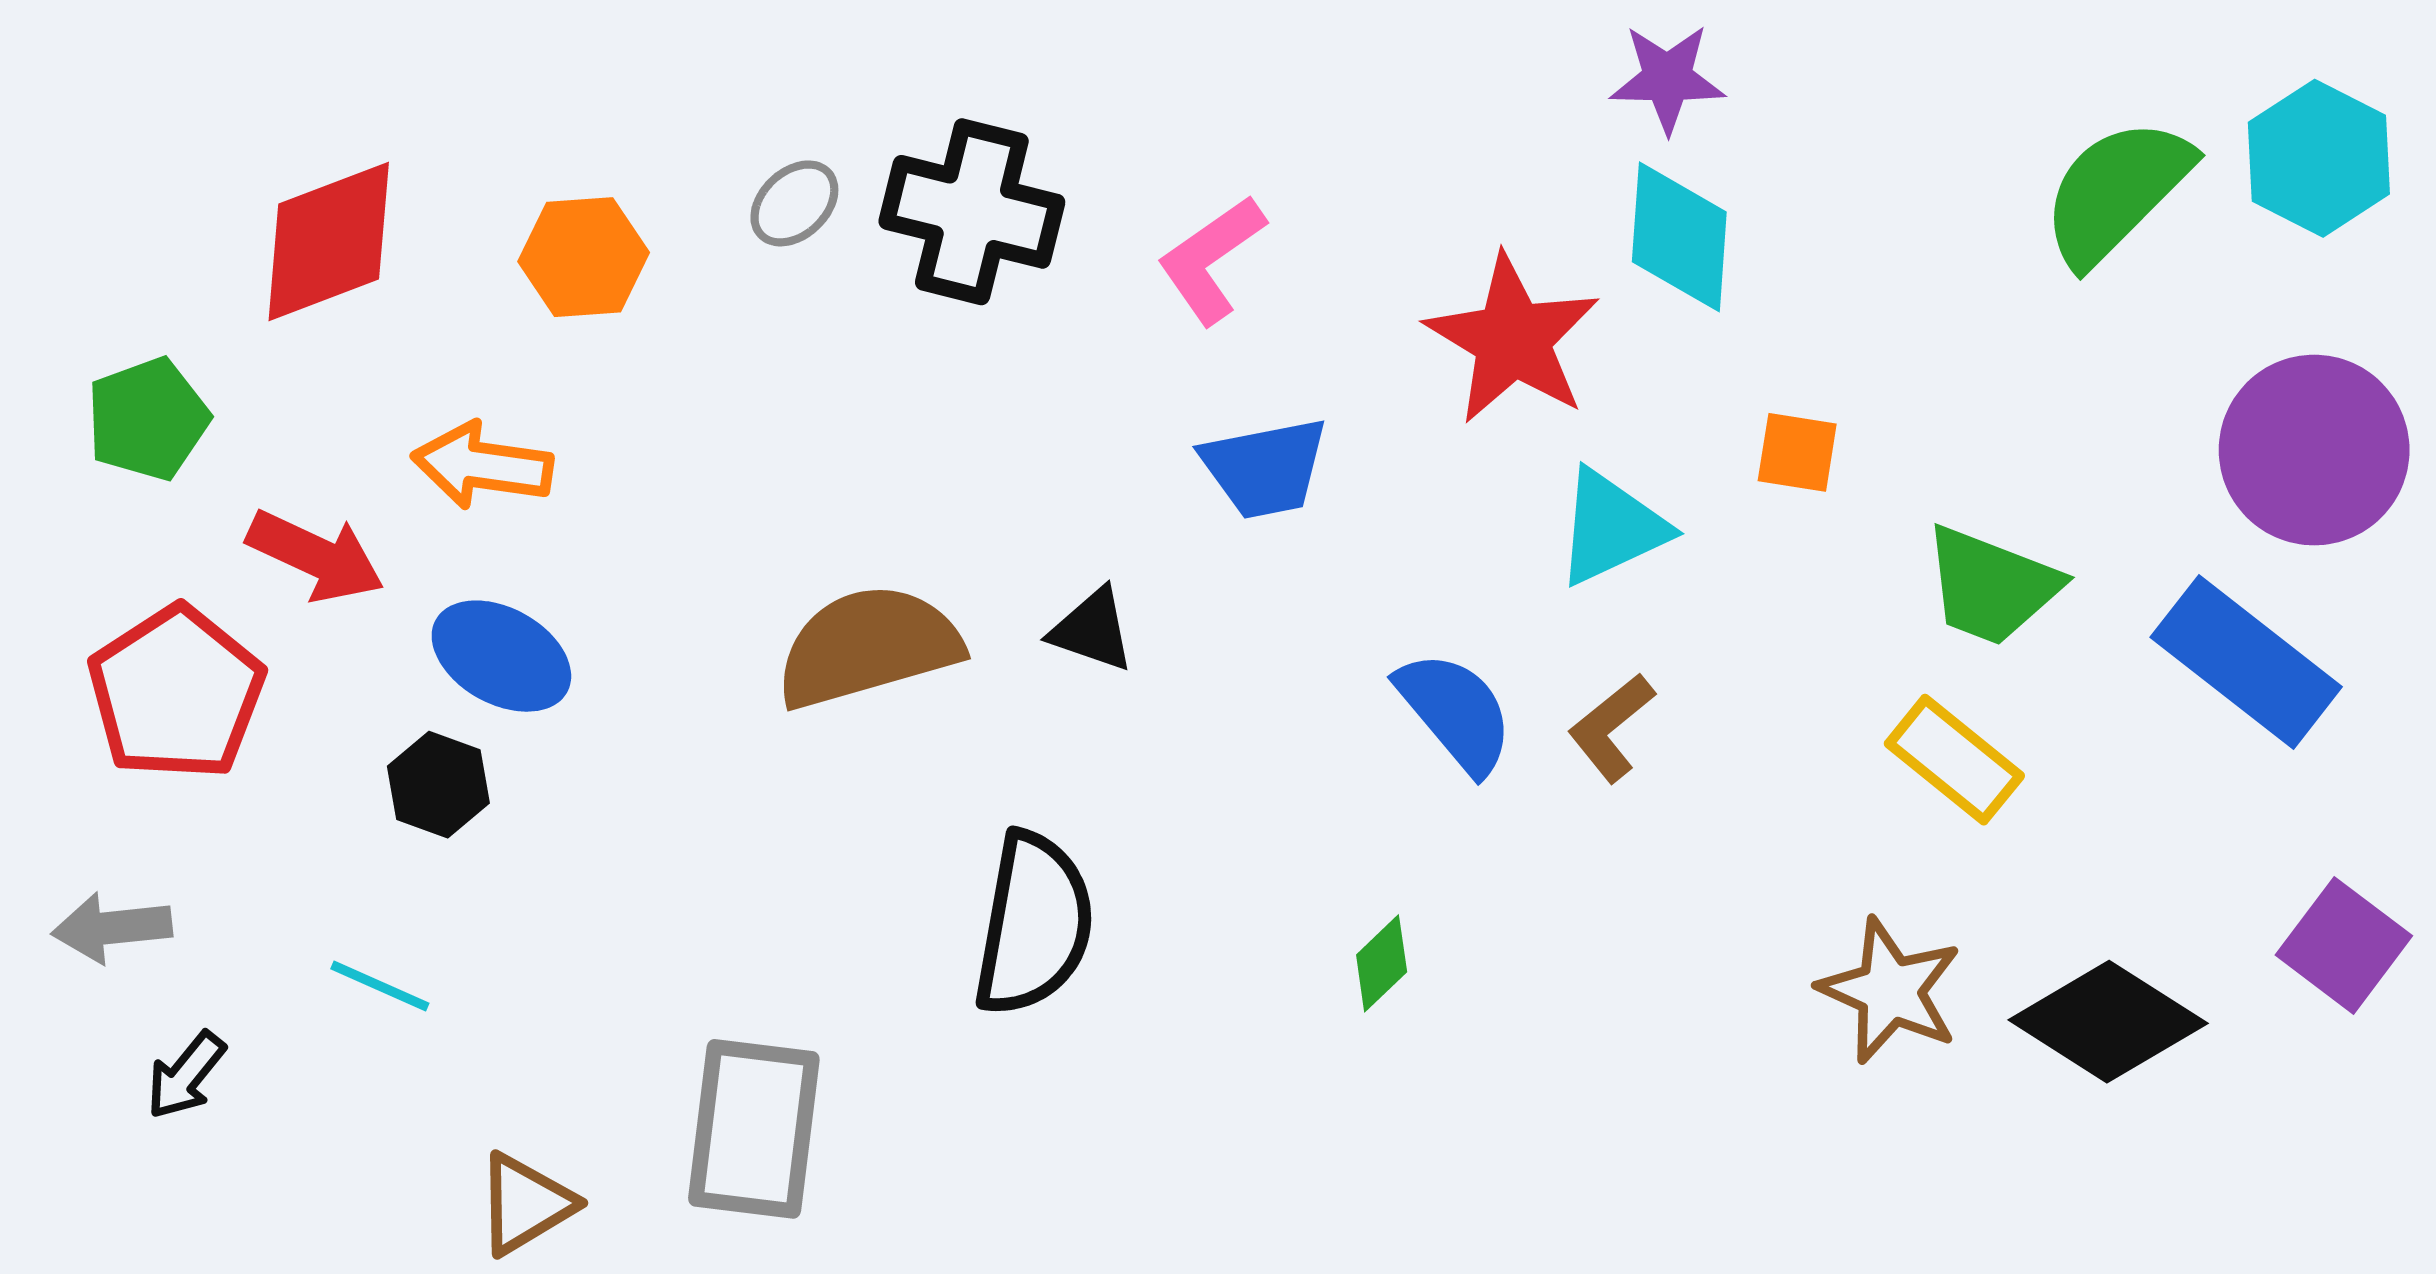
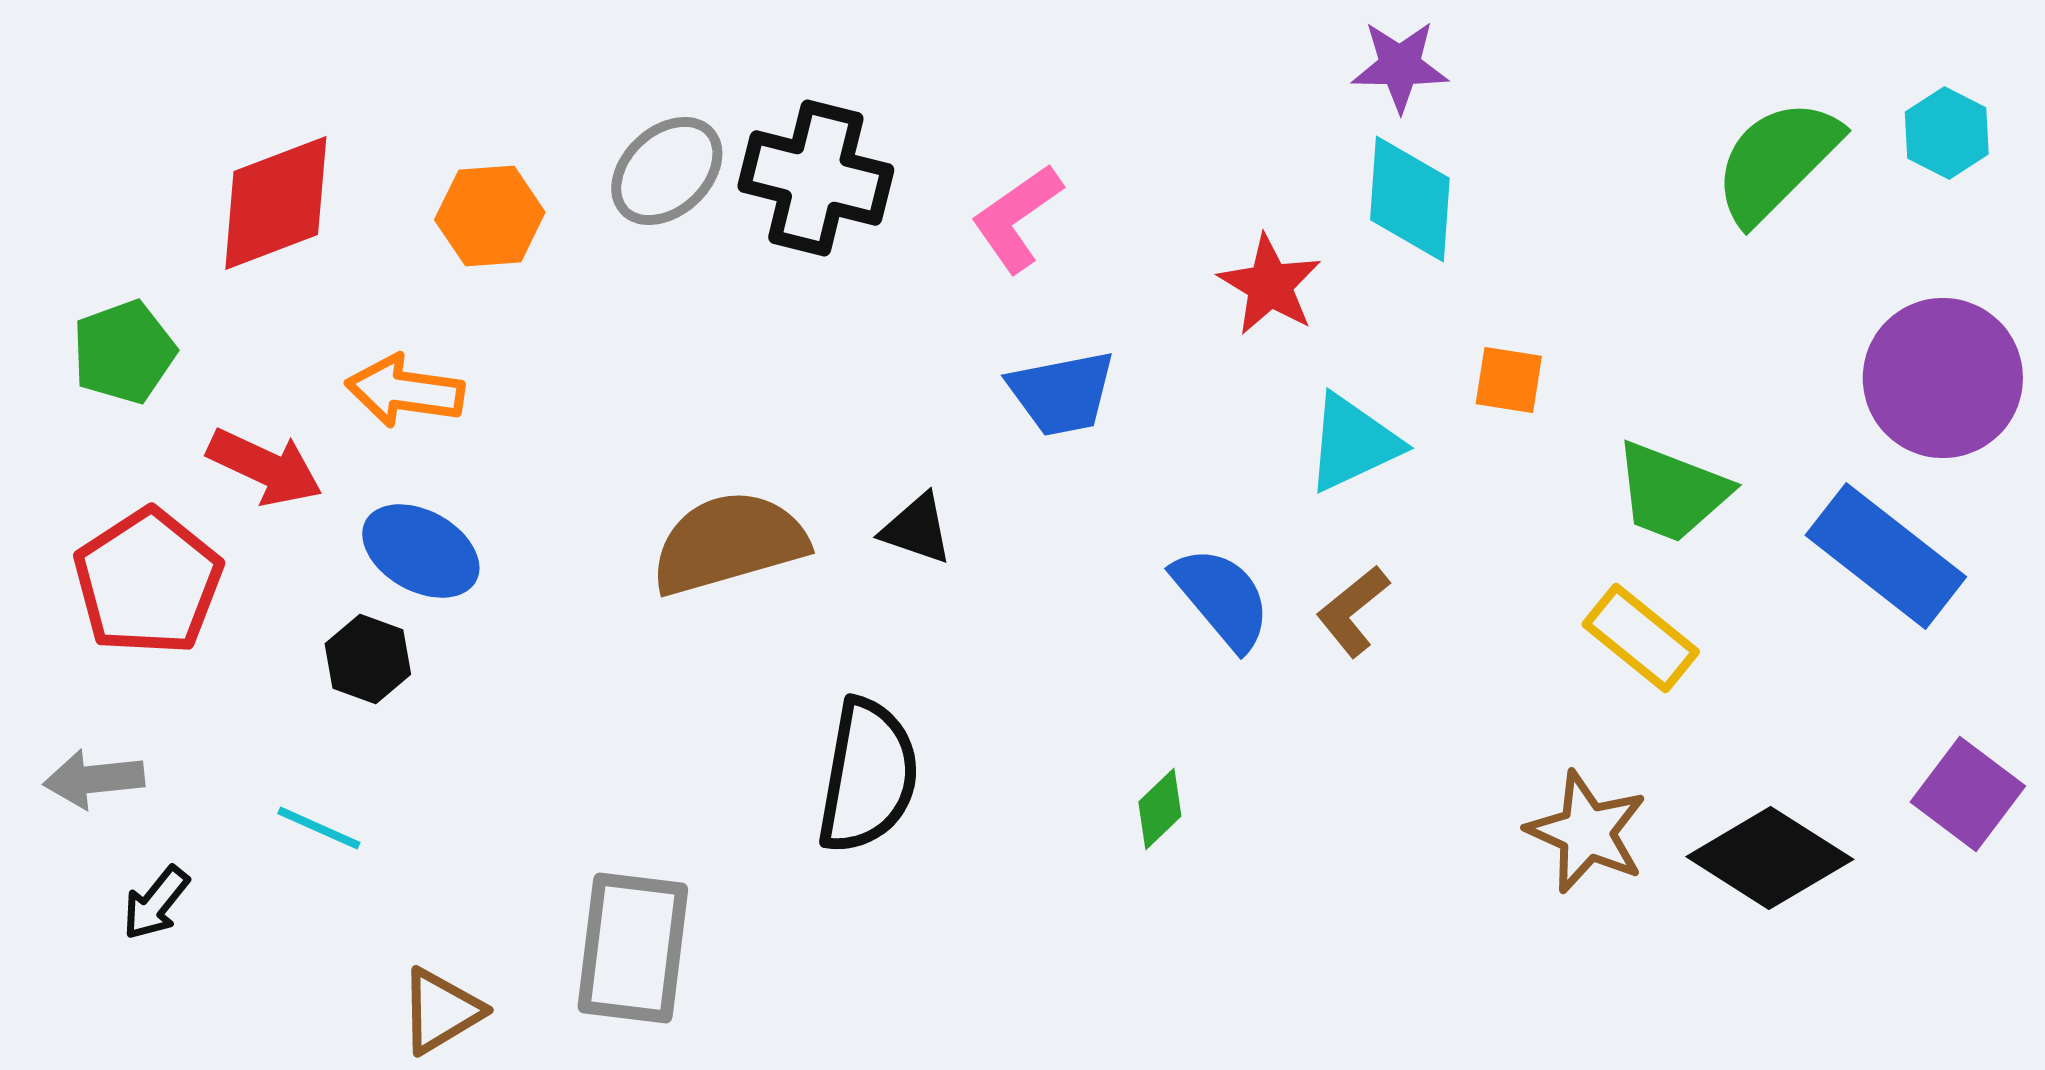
cyan hexagon: (2319, 158) -> (1947, 133), size x0.7
gray ellipse: (794, 203) -> (667, 171), size x1.5
red star: (1513, 339) -> (1270, 285), size x0.7

